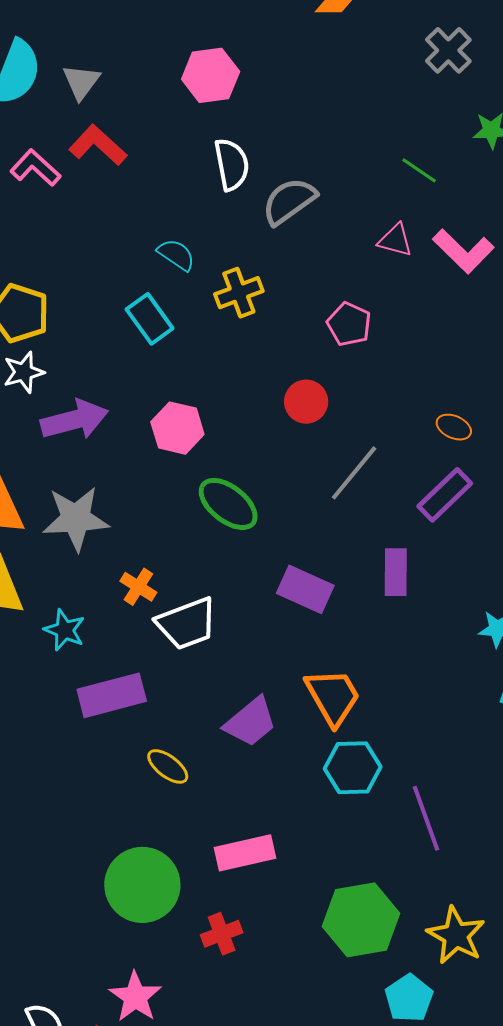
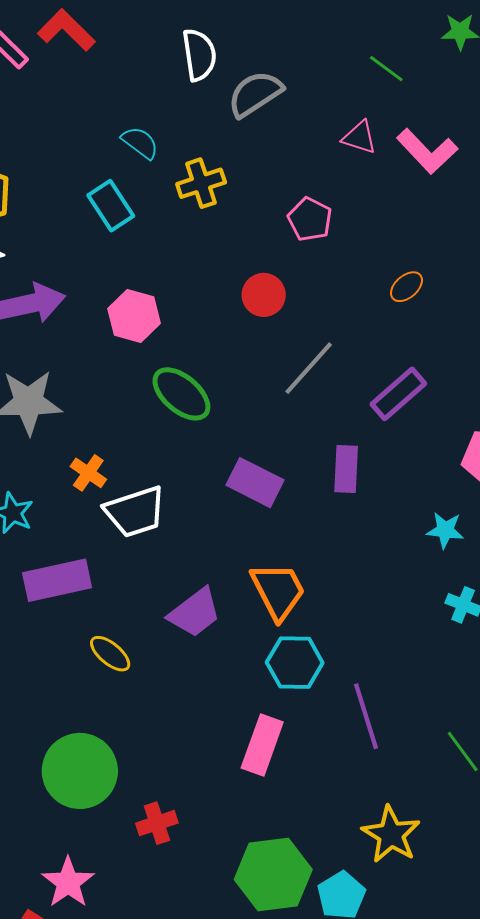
orange ellipse: (454, 427) -> (406, 287), moved, turned -68
pink rectangle: (245, 853) -> (262, 745), moved, turned -60
green hexagon: (361, 920) -> (273, 875), moved

